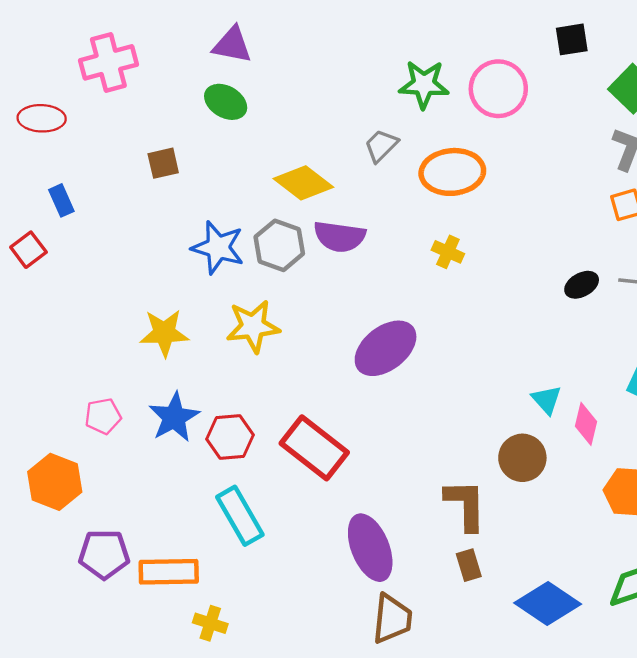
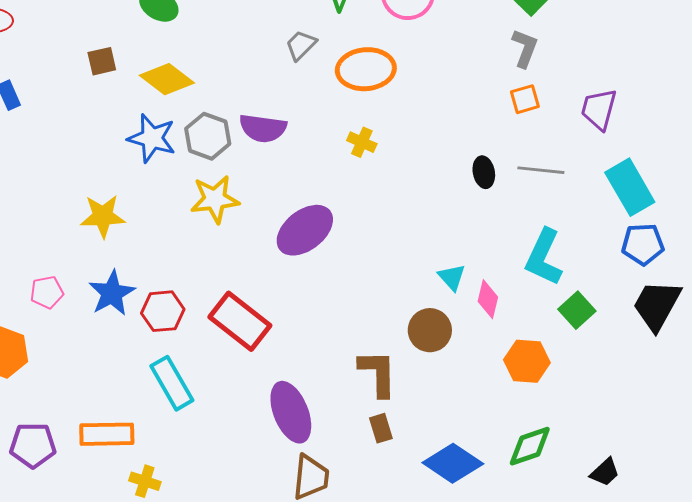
yellow diamond: (303, 183) -> (167, 79), moved
black ellipse: (582, 285) -> (484, 172), turned -72
yellow star: (253, 326) -> (215, 199), moved
purple pentagon: (104, 554) -> (33, 445), moved

